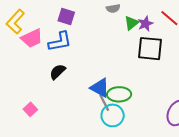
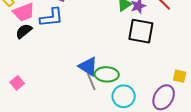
black semicircle: (58, 72) -> (24, 31), moved
cyan circle: (113, 115) -> (124, 96), moved

